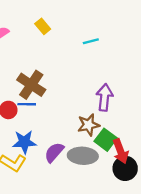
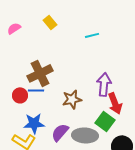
brown cross: (31, 85) -> (40, 73), turned 30
brown star: (88, 125) -> (72, 99), moved
red arrow: (121, 151) -> (115, 103), moved

